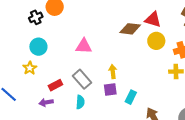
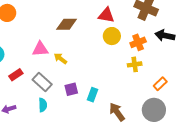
brown diamond: (130, 29) -> (66, 24), moved
yellow arrow: (113, 72) -> (60, 58), moved, turned -40
red rectangle: (55, 85) -> (16, 75), moved

